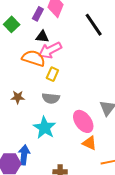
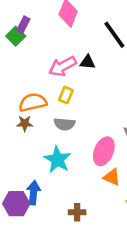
purple rectangle: (38, 14) -> (23, 25), moved
black triangle: (42, 37) -> (88, 62), moved
orange semicircle: (33, 58) -> (33, 102), moved, turned -30
pink ellipse: (83, 121) -> (104, 151), turned 60

